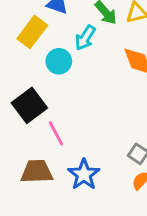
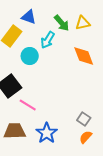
pink line: (56, 133) -> (28, 105), turned -30

